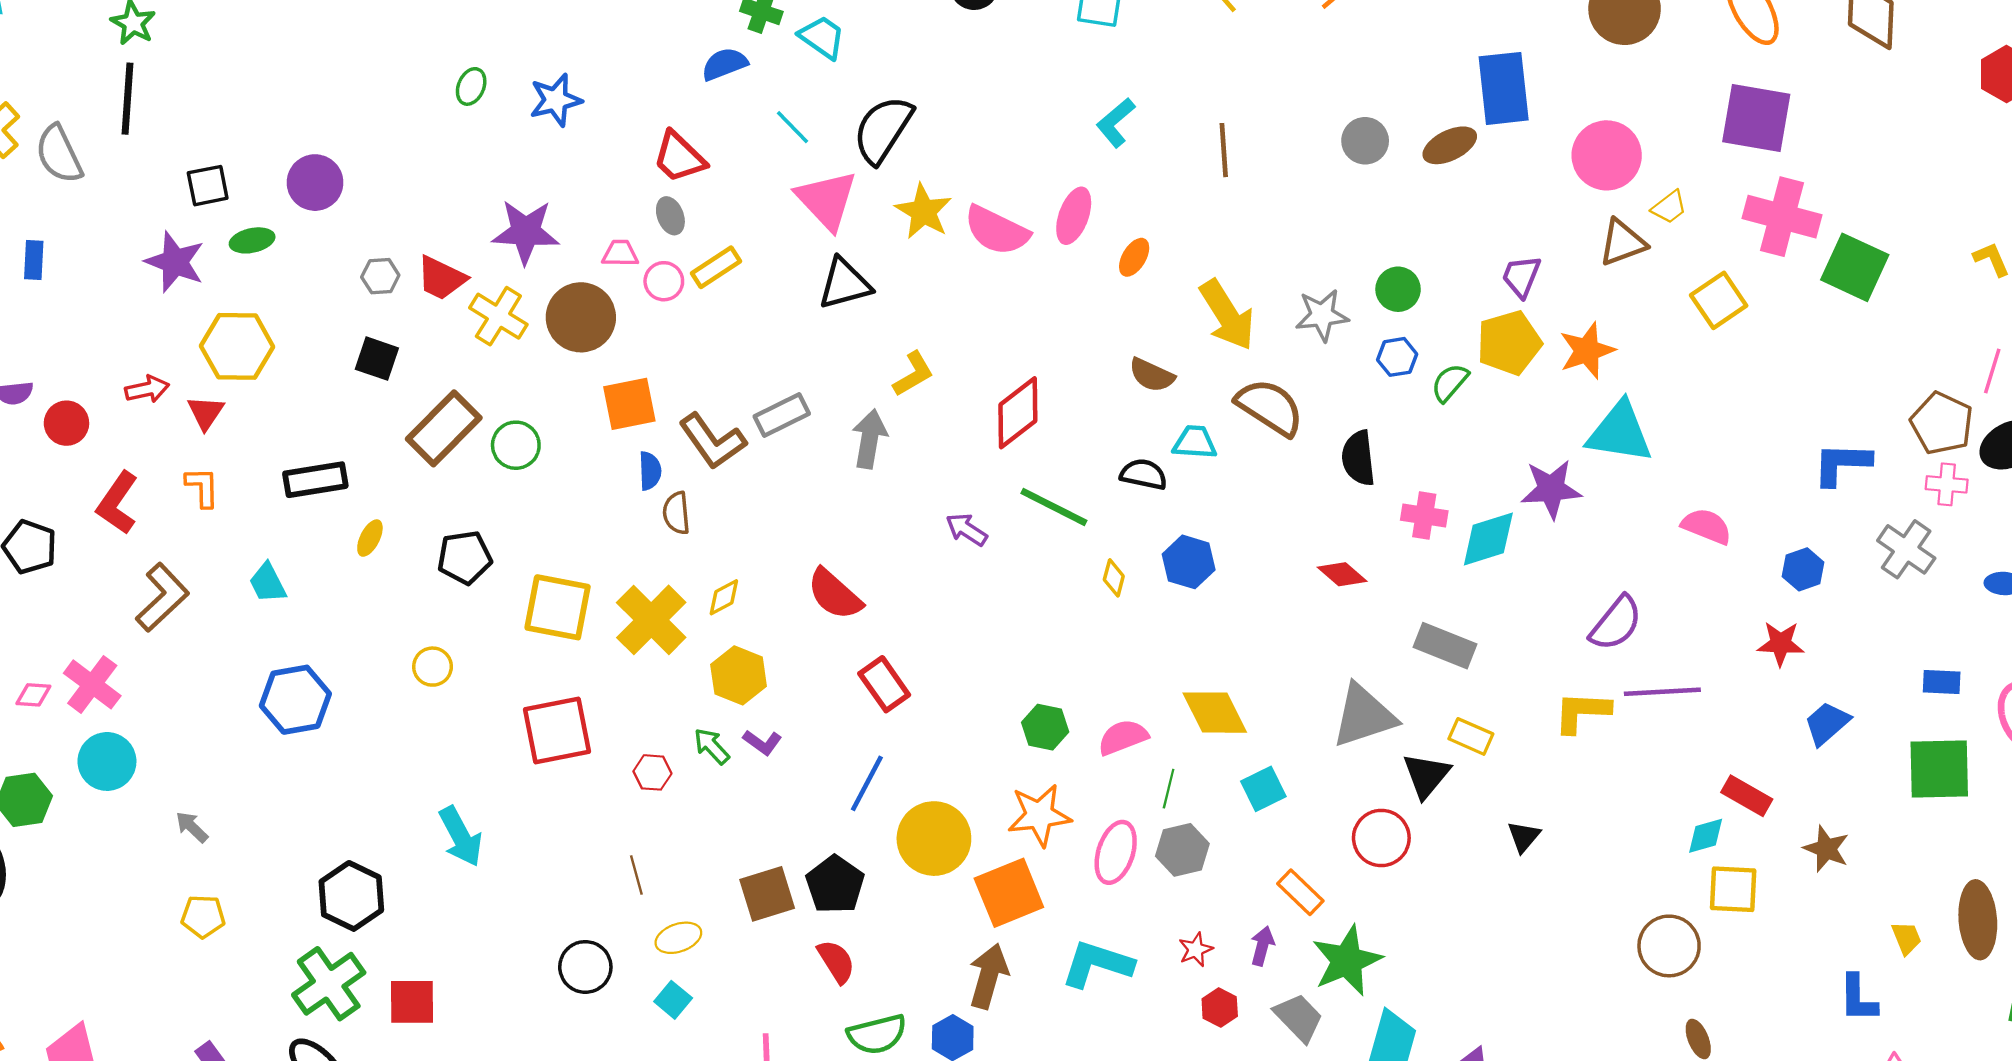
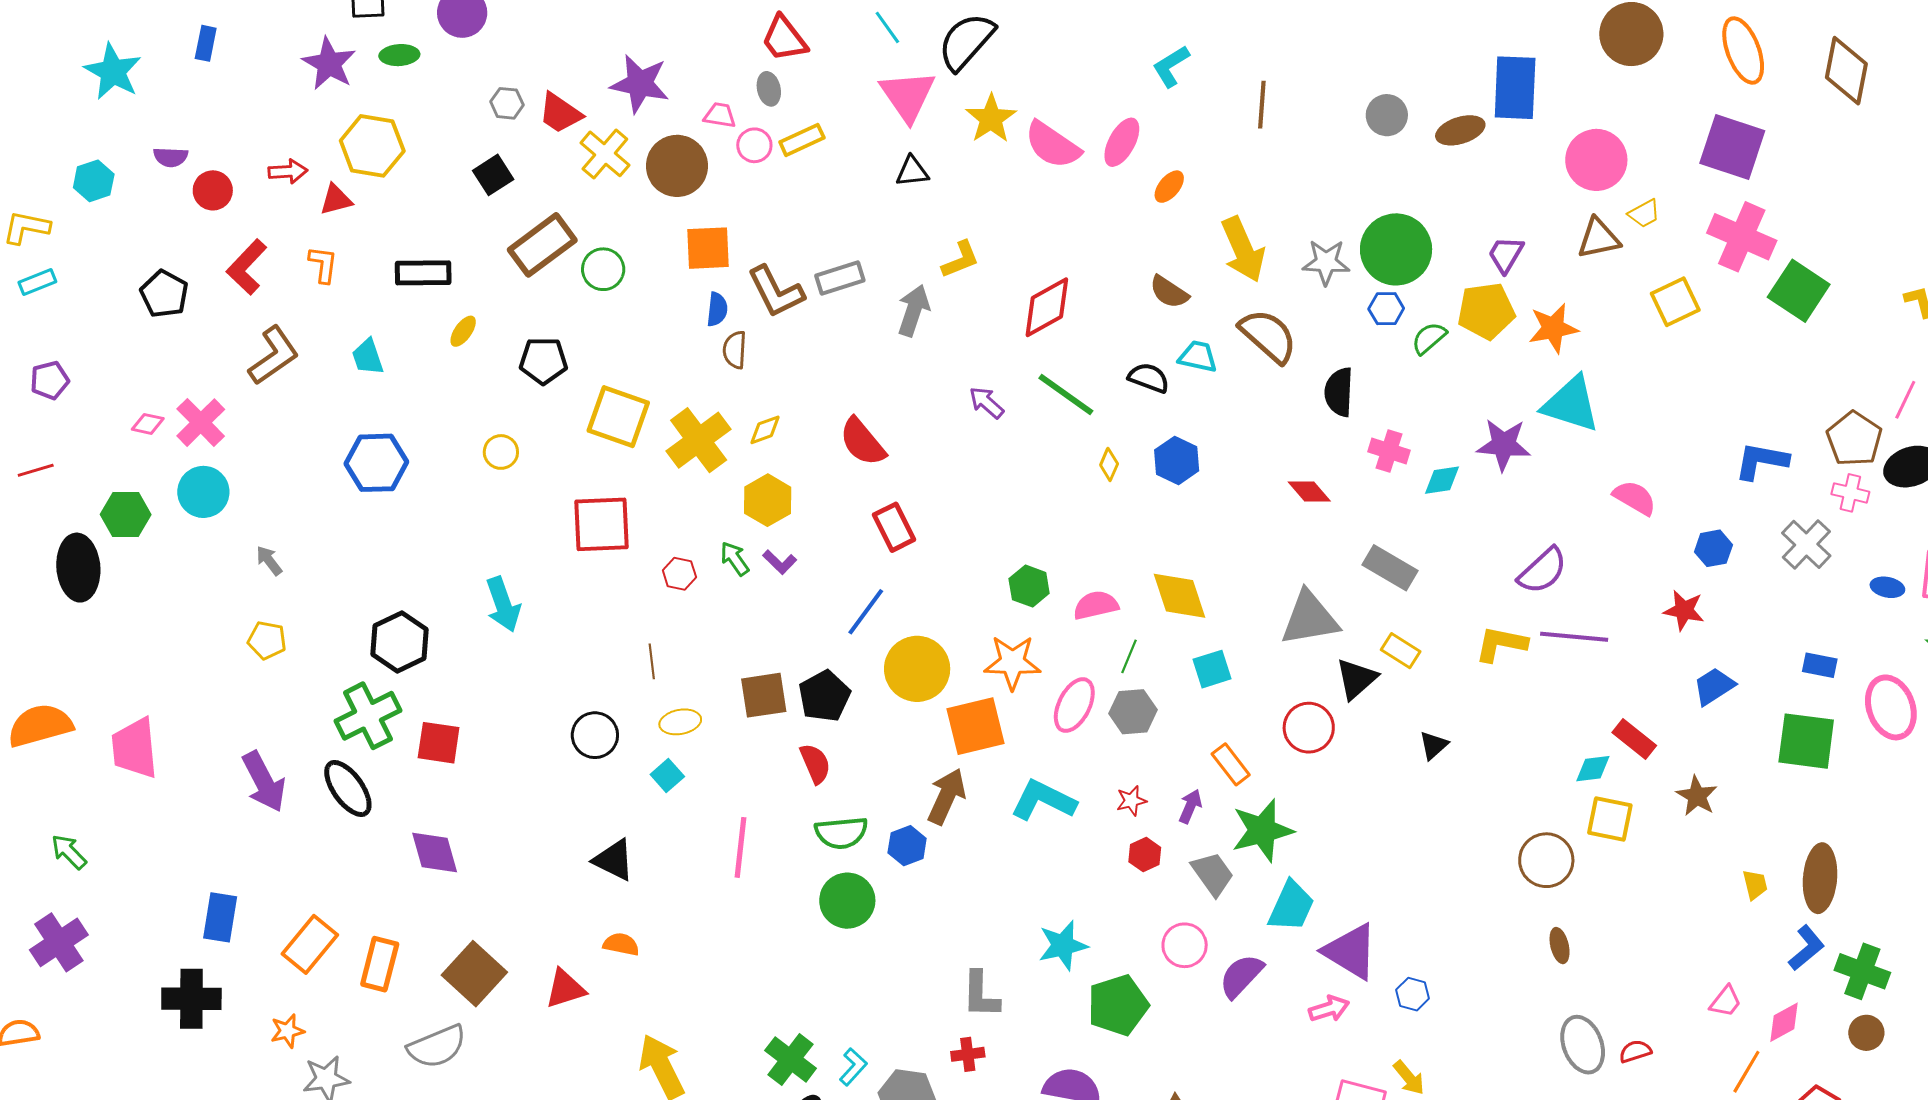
black triangle: (845, 284) -> (912, 171), size x0.7
green circle: (1398, 289) -> (1396, 249), size x1.8
black square: (377, 359) -> (493, 175), turned 30
red triangle: (206, 413) -> (336, 200), turned 33
cyan diamond: (1488, 539) -> (1442, 480), size x0.7
blue L-shape: (1858, 998) -> (1806, 948), moved, turned -138

